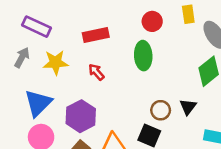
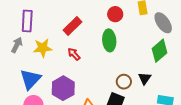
purple rectangle: (37, 27) -> (27, 21), turned 70
red rectangle: (96, 35) -> (73, 26), turned -30

